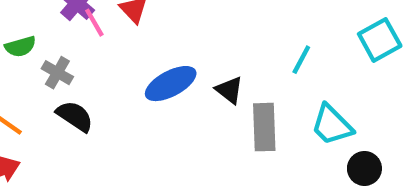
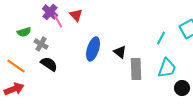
cyan line: (301, 60) -> (161, 38), moved
blue ellipse: (171, 84) -> (93, 49), turned -45
cyan trapezoid: (332, 125) -> (167, 68), turned -115

